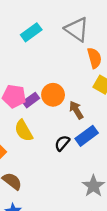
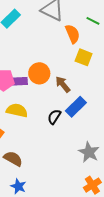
purple rectangle: (31, 100) -> (20, 81), turned 42
yellow semicircle: (24, 131) -> (17, 110), turned 140

